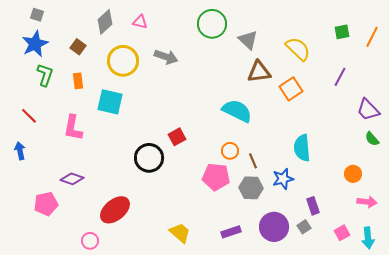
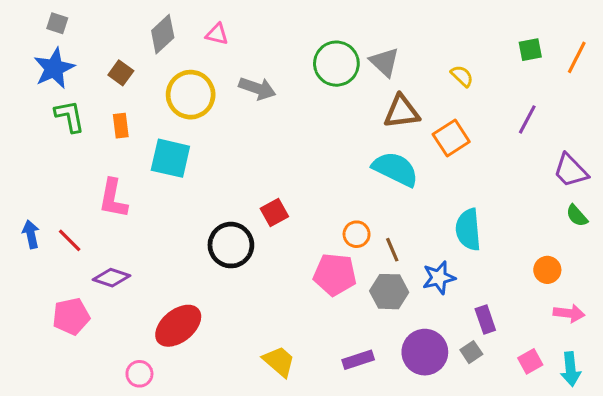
green circle: (212, 24) -> (336, 64), moved
yellow semicircle: (298, 49) -> (462, 76), size x0.6
green L-shape: (45, 75) -> (70, 116), turned -30
cyan semicircle: (237, 111) -> (395, 169), moved
red line: (29, 116) -> (70, 240), moved

